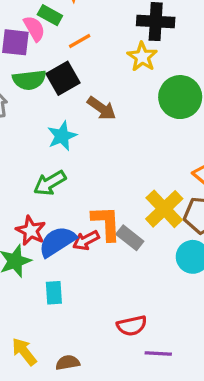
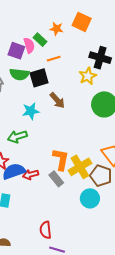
orange L-shape: (106, 223) -> (61, 159), moved
red semicircle: (132, 326) -> (46, 230), turned 84

